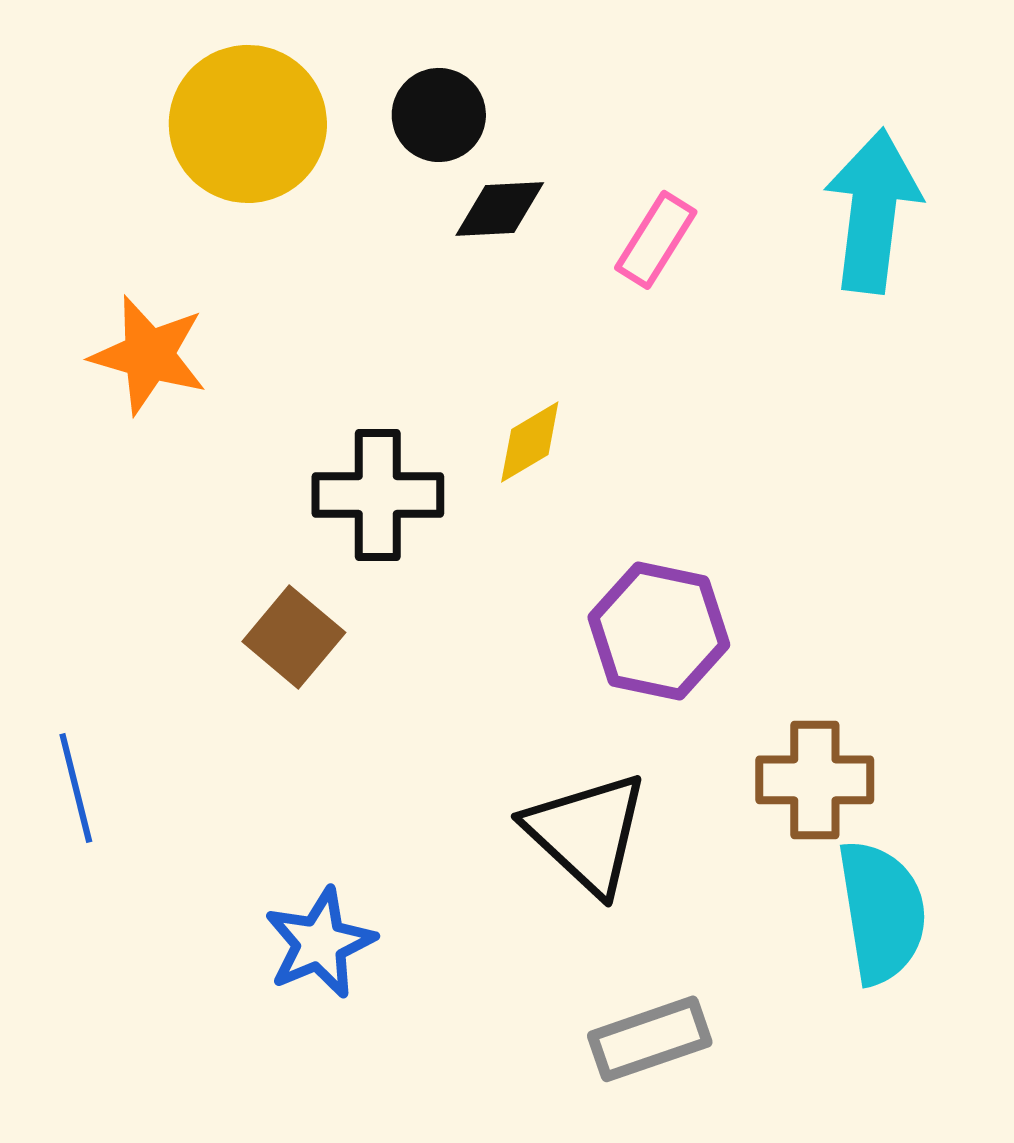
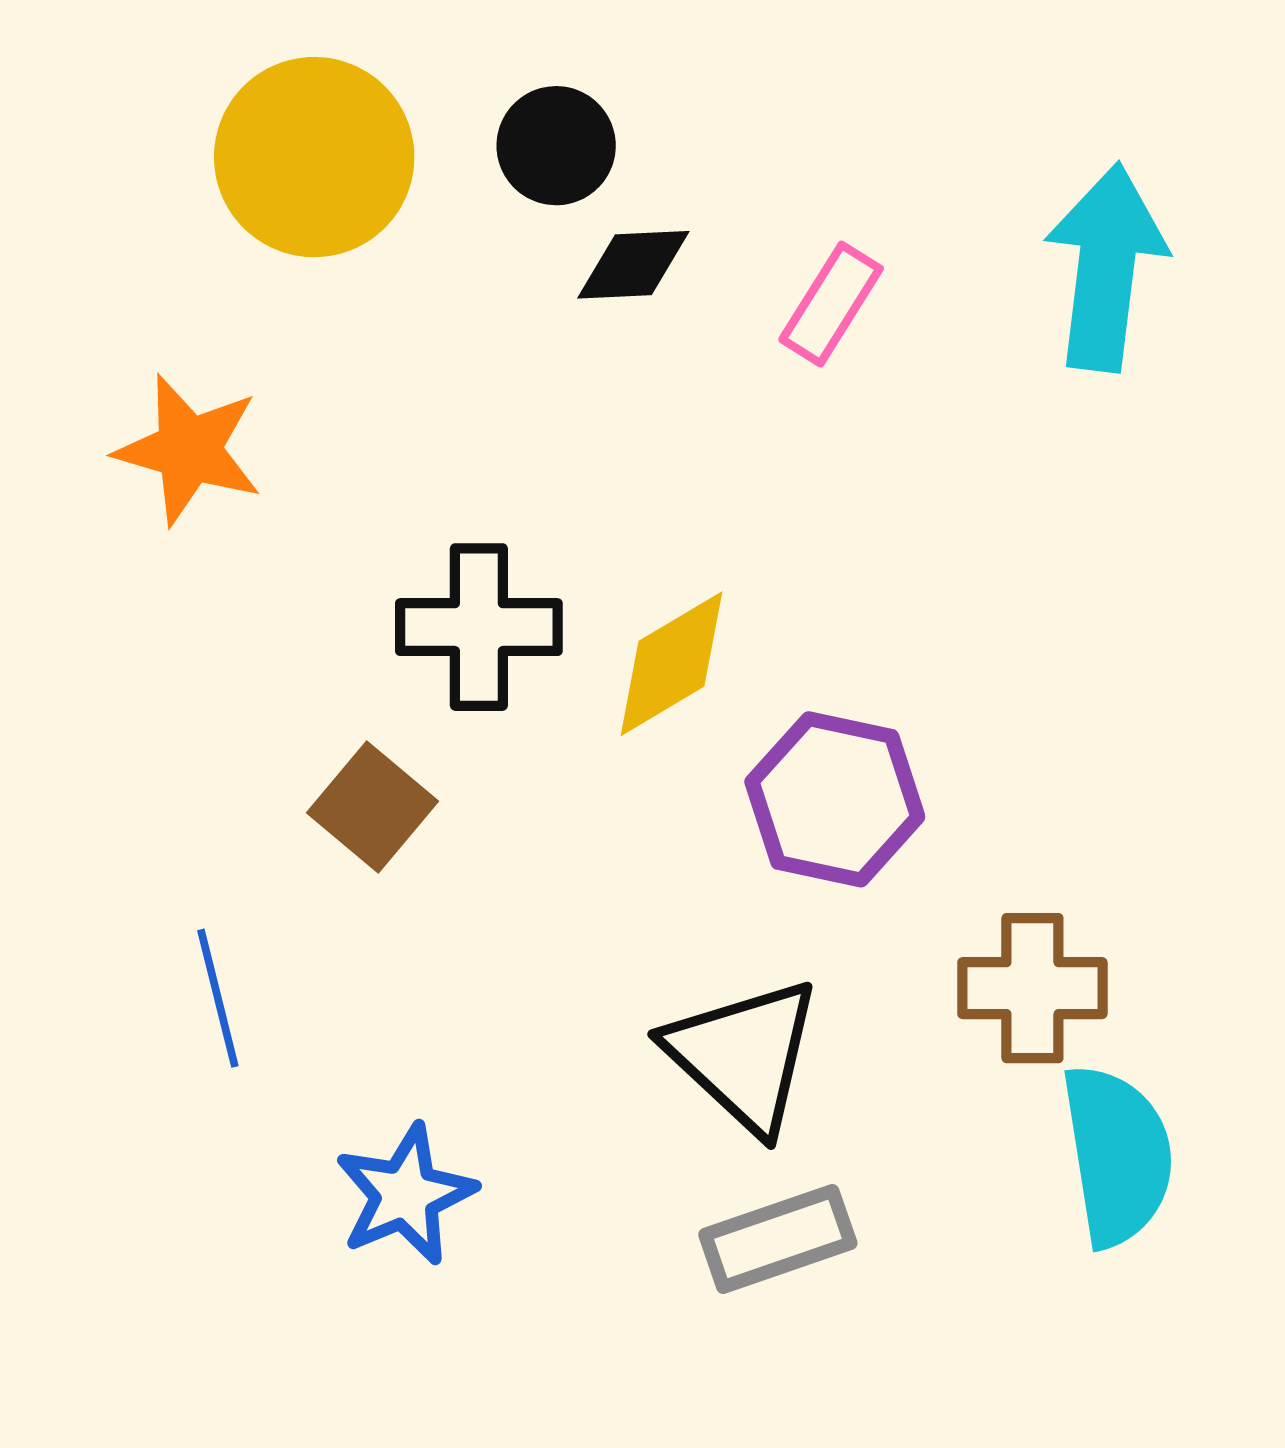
yellow diamond: (530, 442) -> (671, 664), moved, size x1.4
blue line: (76, 788) -> (218, 998), moved
gray rectangle: (650, 1039) -> (778, 1239), moved

